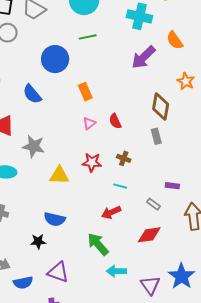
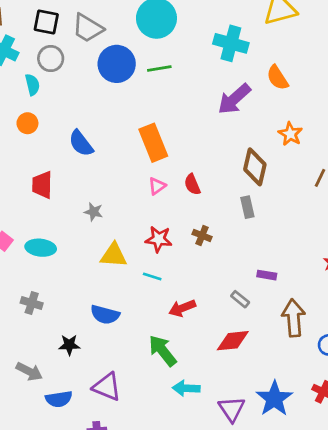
blue circle: (55, 59) -> (117, 64), moved
orange rectangle: (85, 92) -> (153, 143), size x1.5
gray star: (34, 146) -> (94, 212), moved, size x0.6
cyan line: (120, 186) -> (152, 277), moved
black star: (38, 241) -> (69, 345), moved

